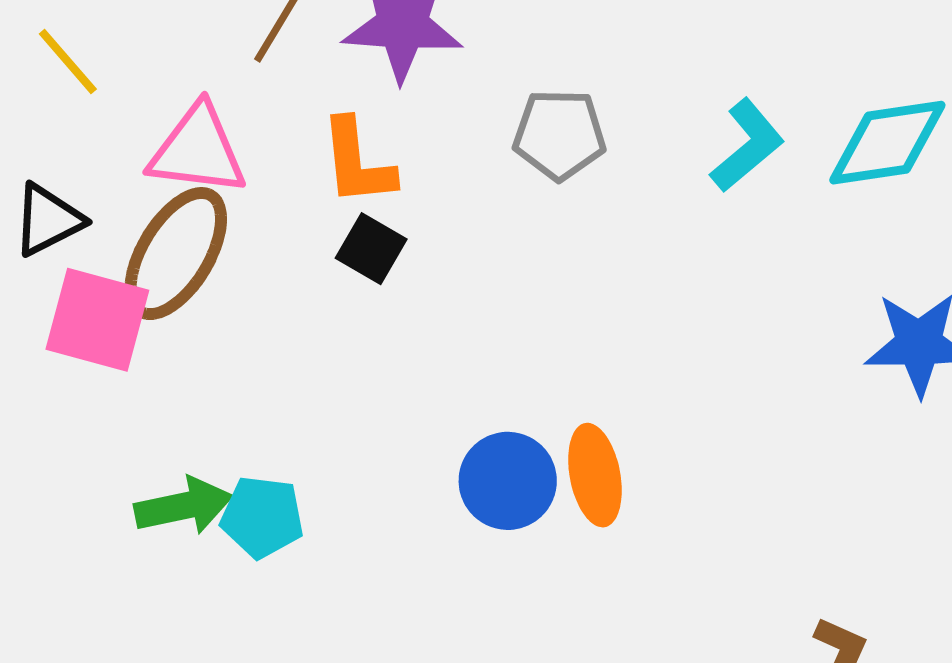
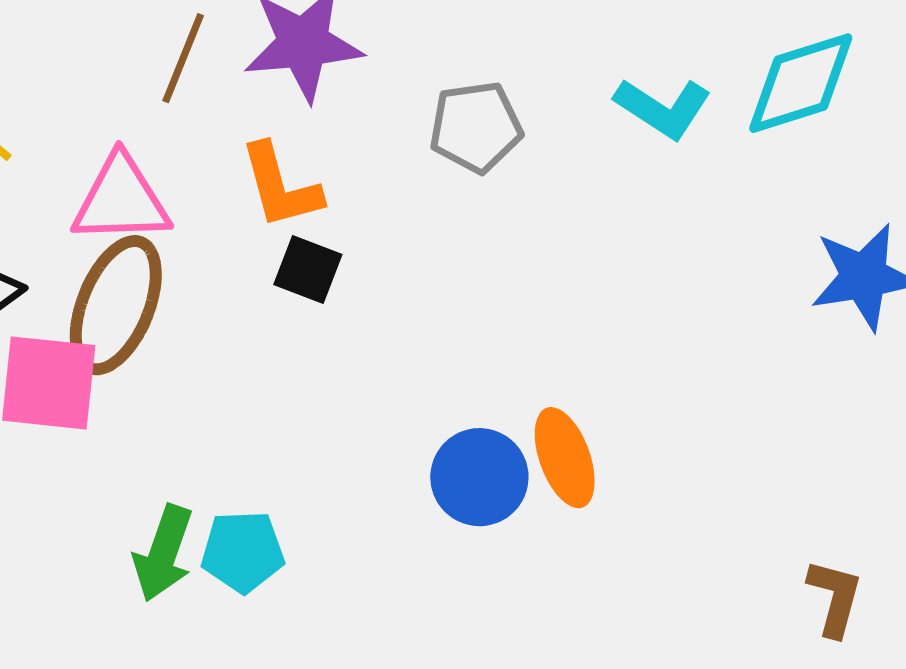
cyan L-shape: (747, 145) -> (663, 108), turned 82
green arrow: (184, 506) -> (163, 553), turned 130

